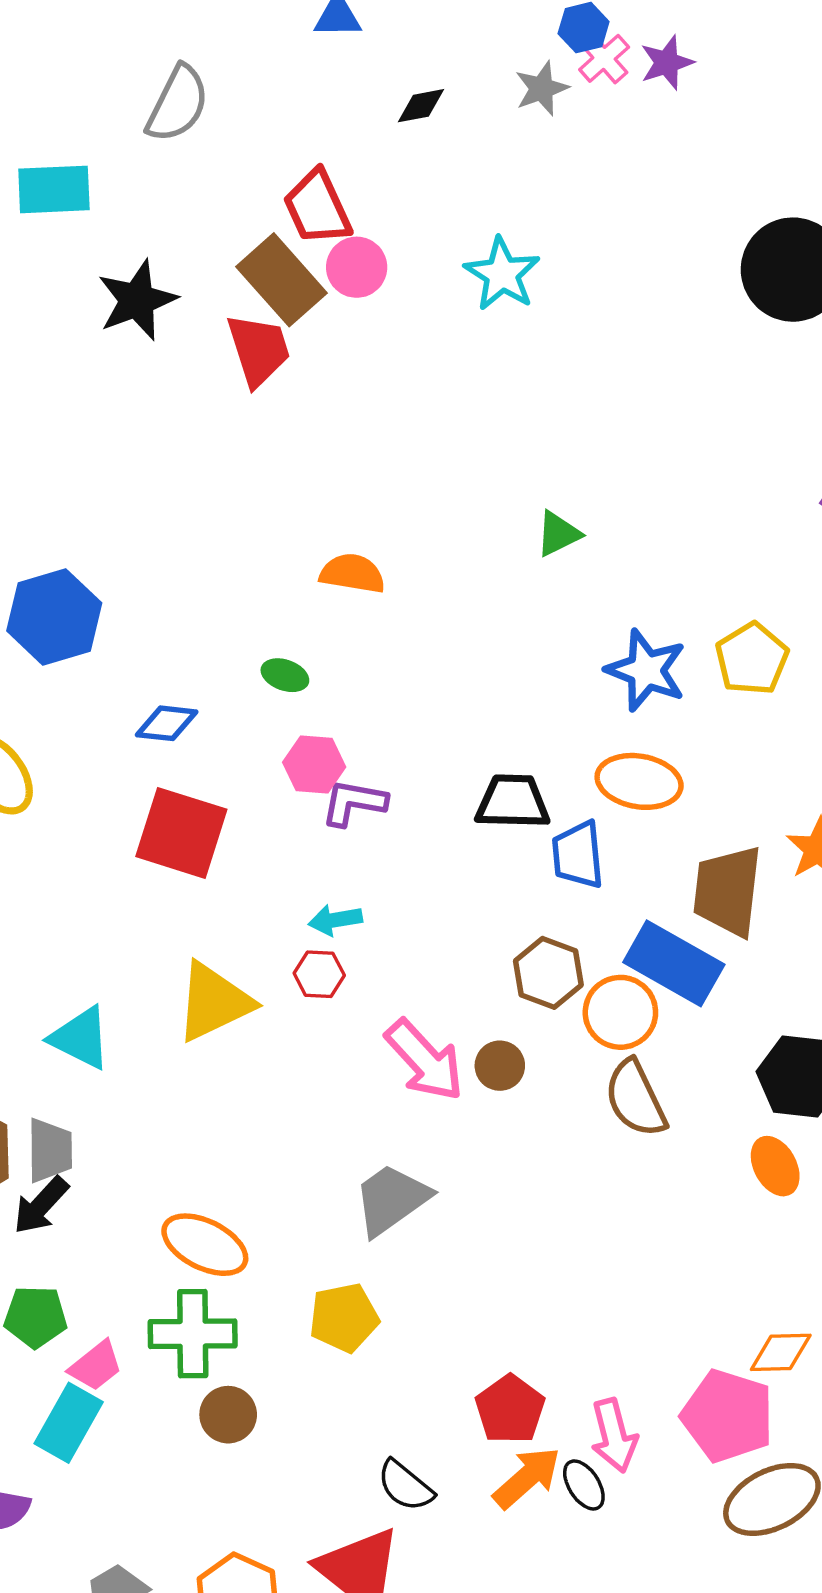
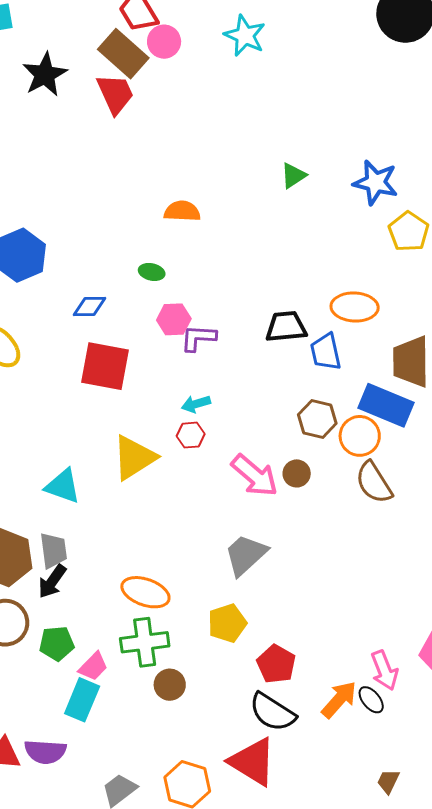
blue star: (646, 670) -> (376, 182), moved
red pentagon: (510, 1409) -> (276, 664), moved
black semicircle: (405, 1486) -> (272, 712), size x1.4

